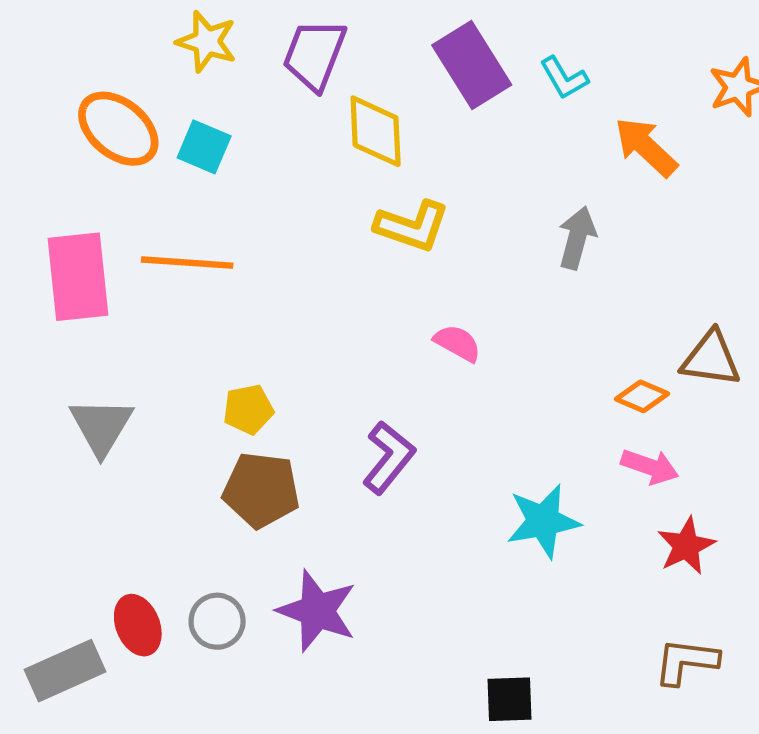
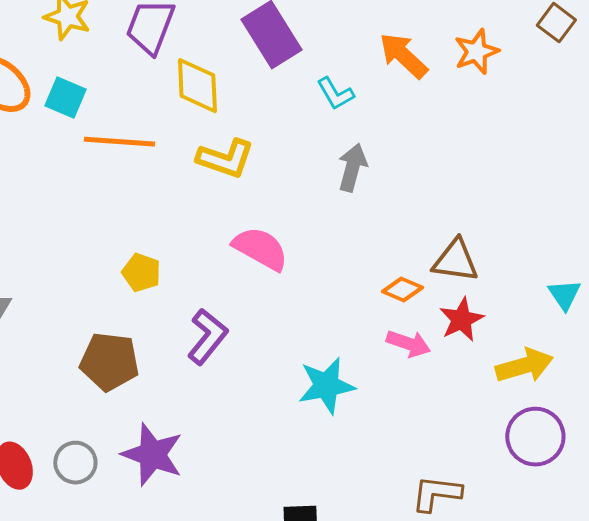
cyan L-shape: (564, 78) -> (335, 94), moved
orange arrow: (646, 147) -> (403, 56), moved
orange line: (187, 263) -> (119, 142), moved
pink semicircle: (457, 343) -> (260, 249), size x1.5
yellow pentagon: (248, 409) -> (141, 273), moved, turned 30
red star: (686, 546) -> (461, 320), moved

